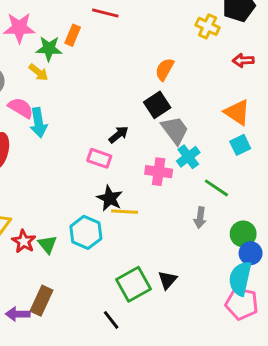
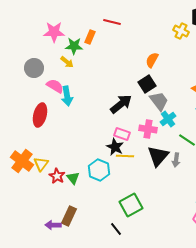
black arrow: (119, 135) -> (121, 104), size x1.6
pink rectangle: (99, 158) -> (122, 134), moved
black triangle: (168, 280) -> (158, 156), moved, size x1.6

